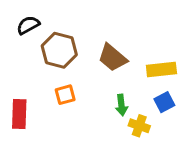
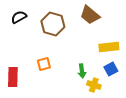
brown hexagon: (59, 50) -> (53, 24), moved
brown trapezoid: (113, 58) -> (90, 15), moved

